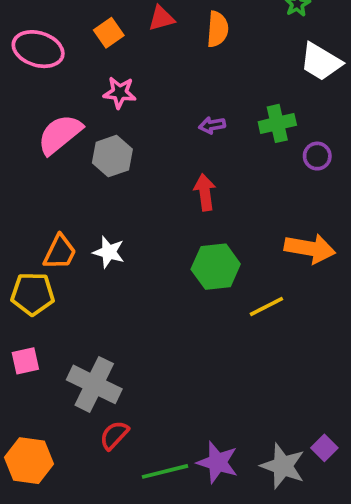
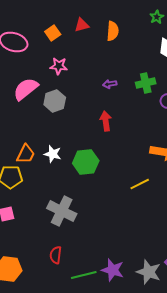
green hexagon: (216, 267) -> (86, 162), moved
gray cross: (94, 384) -> (62, 211), moved
red semicircle: (114, 435) -> (56, 255), turned -36

